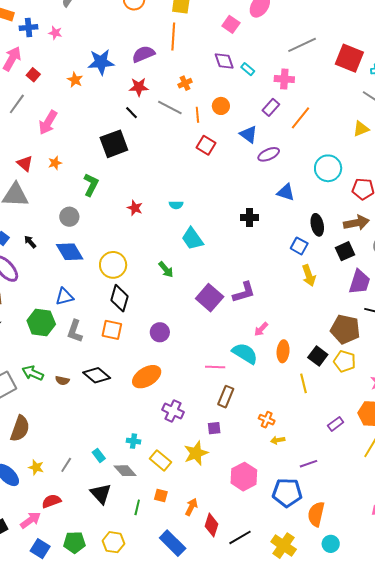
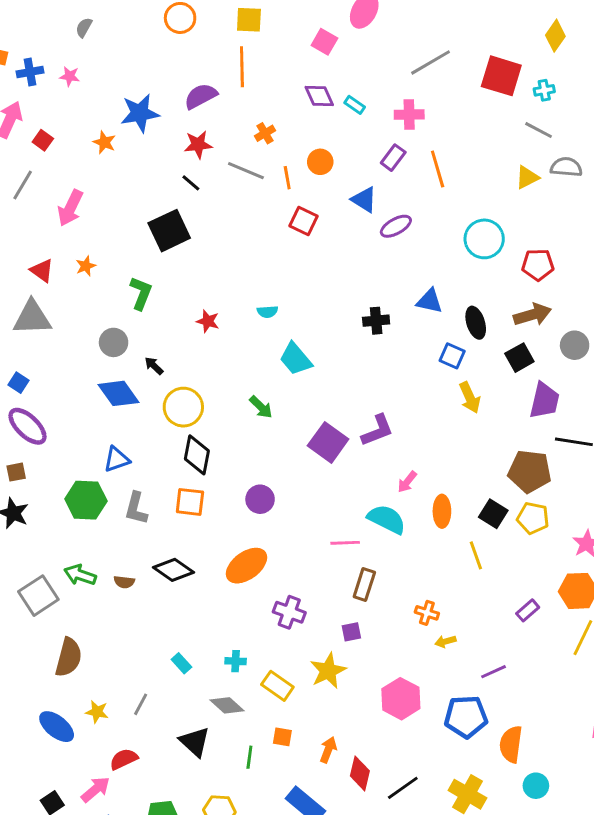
orange line: (300, 118) -> (438, 169), turned -50
blue triangle: (286, 192) -> (429, 301), moved
black arrow: (30, 242) -> (154, 366), moved
cyan rectangle: (99, 455) -> (181, 663), moved

